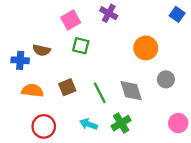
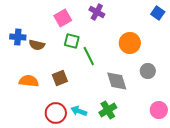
blue cross: (20, 60) -> (18, 37), moved
green line: (100, 93) -> (89, 56), moved
red circle: (44, 126) -> (56, 113), moved

